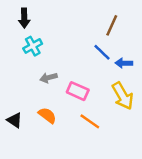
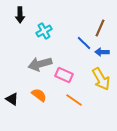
brown line: (112, 25) -> (100, 28), moved
cyan cross: (33, 46) -> (44, 31), moved
gray arrow: (49, 78) -> (40, 64), size x1.6

